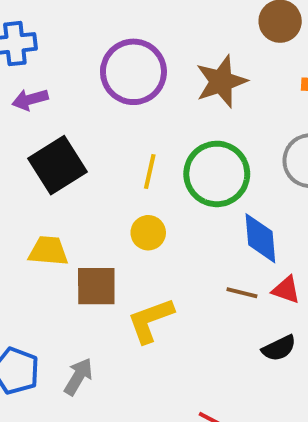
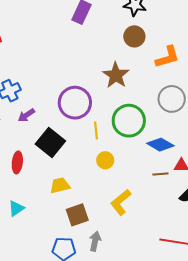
purple circle: (133, 72) -> (75, 103), moved
blue diamond: (260, 238) -> (160, 145), turned -36
brown square: (96, 286) -> (77, 215), moved

